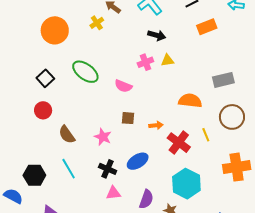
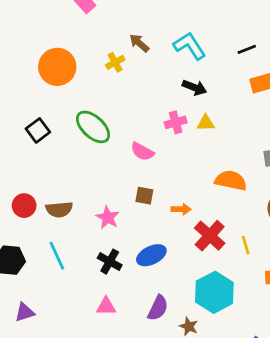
red circle: (43, 110) -> (24, 206), moved
brown semicircle: (67, 135) -> (59, 209), turned -66
yellow line: (206, 135) -> (246, 245), moved
pink triangle: (113, 193) -> (106, 306), moved

